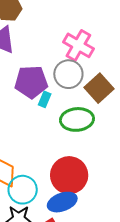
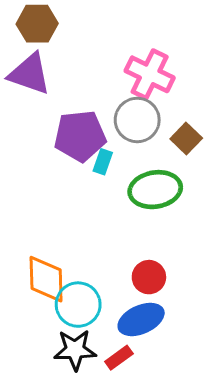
brown square: (99, 88) -> (186, 139), size x0.7
red circle: (69, 175) -> (149, 277), size x0.6

